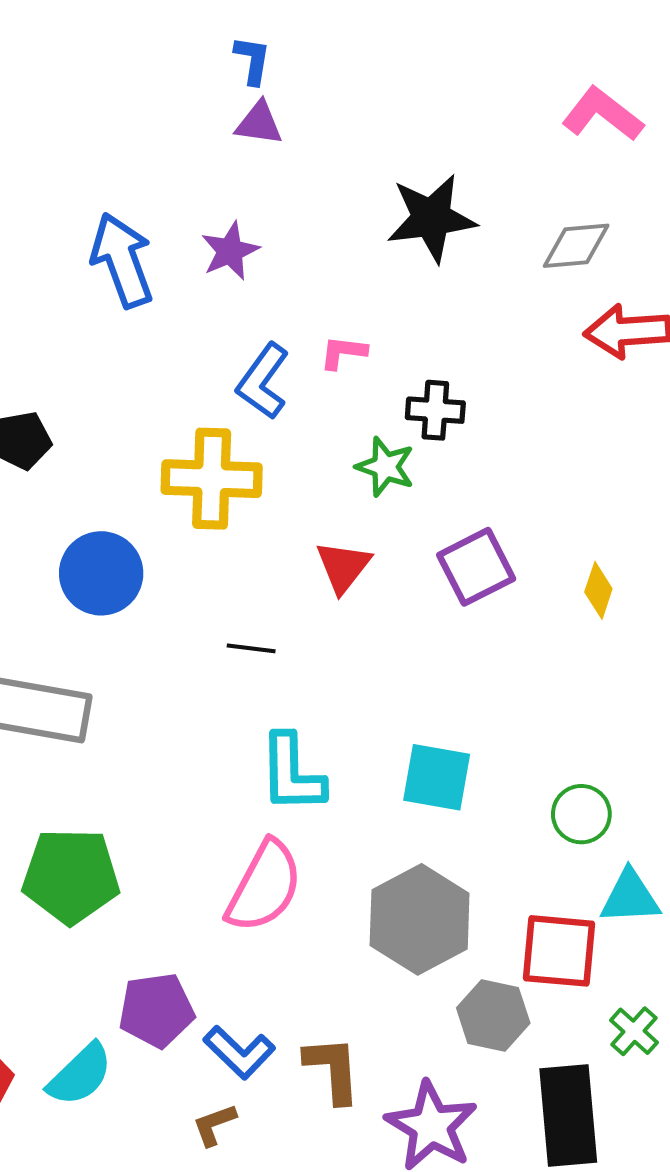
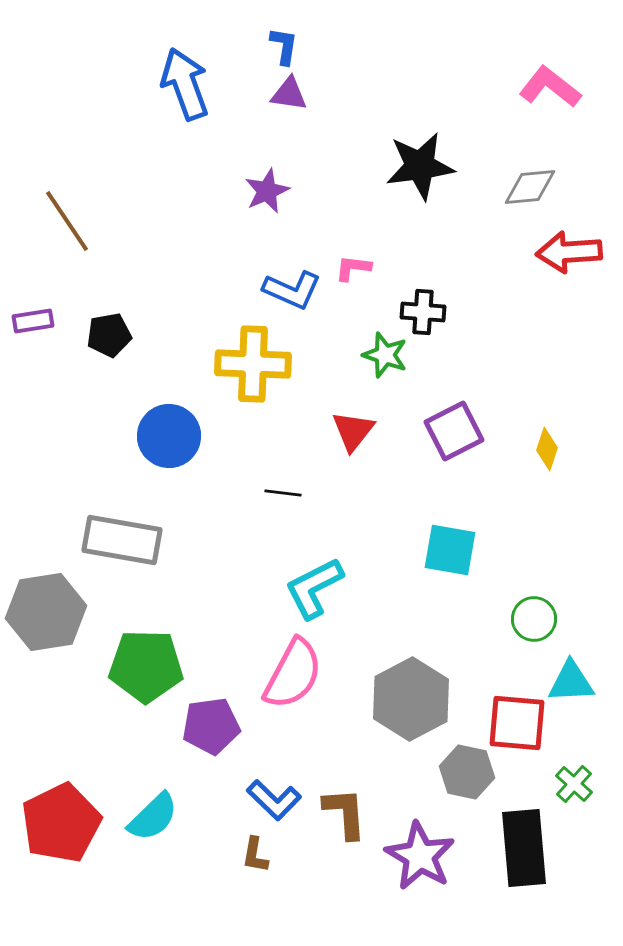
blue arrow: (122, 260) -> (185, 84), moved
blue L-shape: (263, 381) -> (292, 290), turned -102
cyan L-shape: (292, 773) -> (314, 588), turned 64
cyan square: (437, 777) -> (450, 550), moved
purple pentagon: (156, 1010) -> (211, 726), moved
brown L-shape: (214, 1125) -> (255, 855), turned -60

